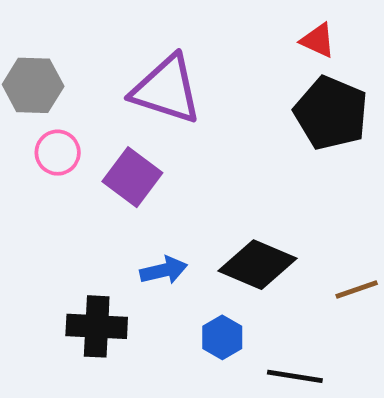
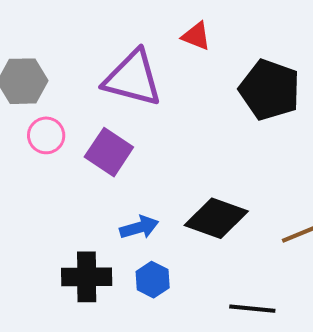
red triangle: (318, 40) -> (196, 36), moved
blue hexagon: (222, 337) -> (153, 280), moved

